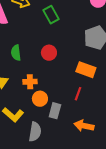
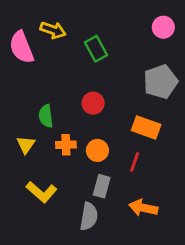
green semicircle: (16, 53) -> (46, 116), moved
orange circle: (40, 99) -> (97, 150), moved
gray semicircle: (35, 132) -> (89, 216), moved

